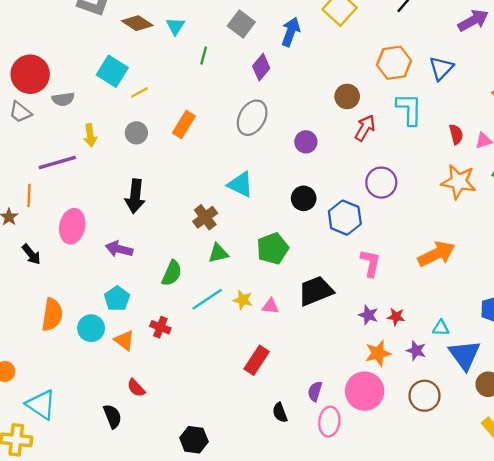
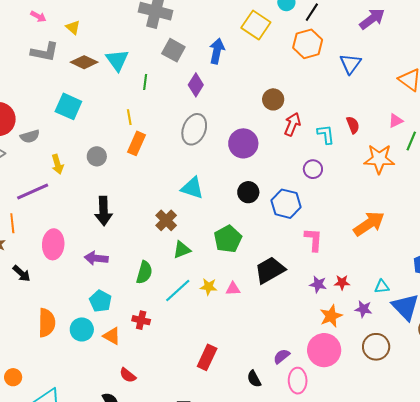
cyan triangle: (175, 26) -> (117, 60), size x1.4
orange hexagon: (394, 63) -> (308, 44), moved
yellow line: (139, 92) -> (129, 117), moved, turned -63
cyan L-shape: (409, 109) -> (326, 134), moved, size x0.7
red semicircle: (456, 134) -> (353, 125), moved
purple circle: (306, 142) -> (243, 143), size x1.5
purple circle: (381, 183) -> (313, 169), size x0.7
red rectangle: (257, 360) -> (207, 357), moved
purple semicircle: (315, 391) -> (282, 356), turned 42

